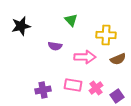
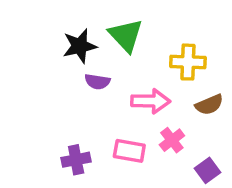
green triangle: (71, 20) -> (126, 35), size x1.5
black star: (21, 26) -> (80, 46), moved
pink cross: (96, 88) -> (172, 140), moved

